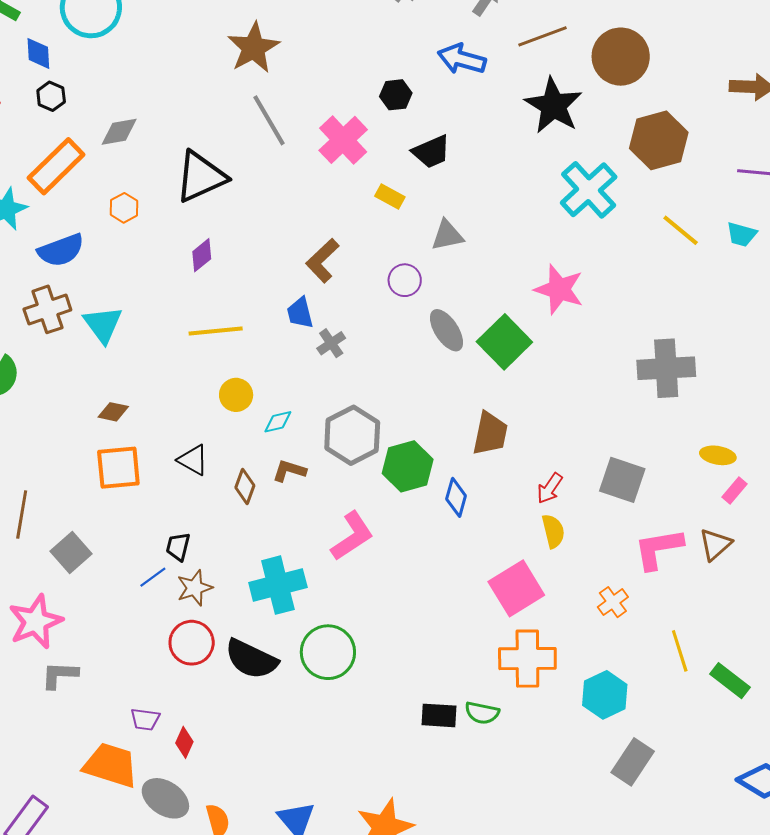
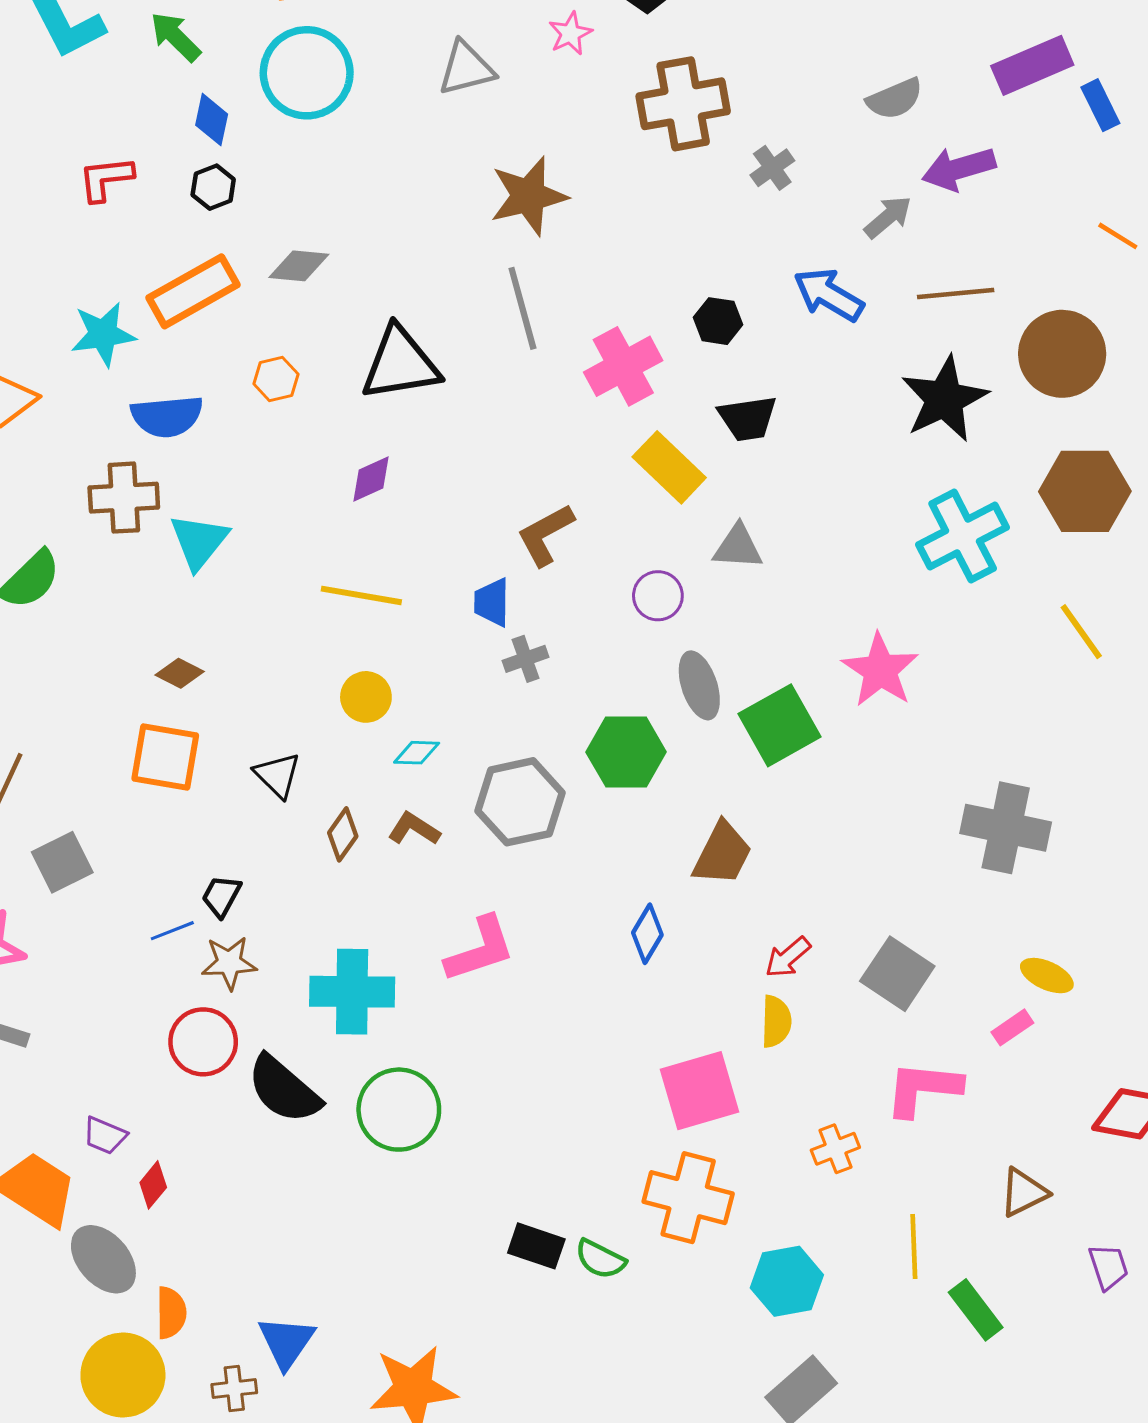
yellow rectangle: (390, 196) -> (669, 467), size x1.6
green hexagon: (408, 466) -> (626, 752), moved
pink rectangle: (735, 490) -> (1012, 1027), moved
brown triangle: (715, 544) -> (1024, 1193), moved

